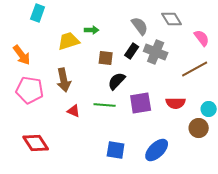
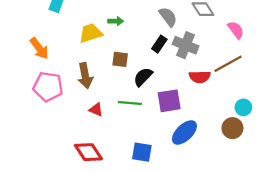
brown square: (106, 58) -> (120, 59), moved
red semicircle: (176, 103) -> (200, 77), moved
red diamond: (36, 143) -> (88, 152), moved
blue ellipse: (157, 150) -> (184, 132), moved

